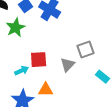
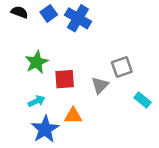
green star: (16, 28) -> (37, 62), moved
cyan arrow: (22, 71) -> (37, 101), moved

